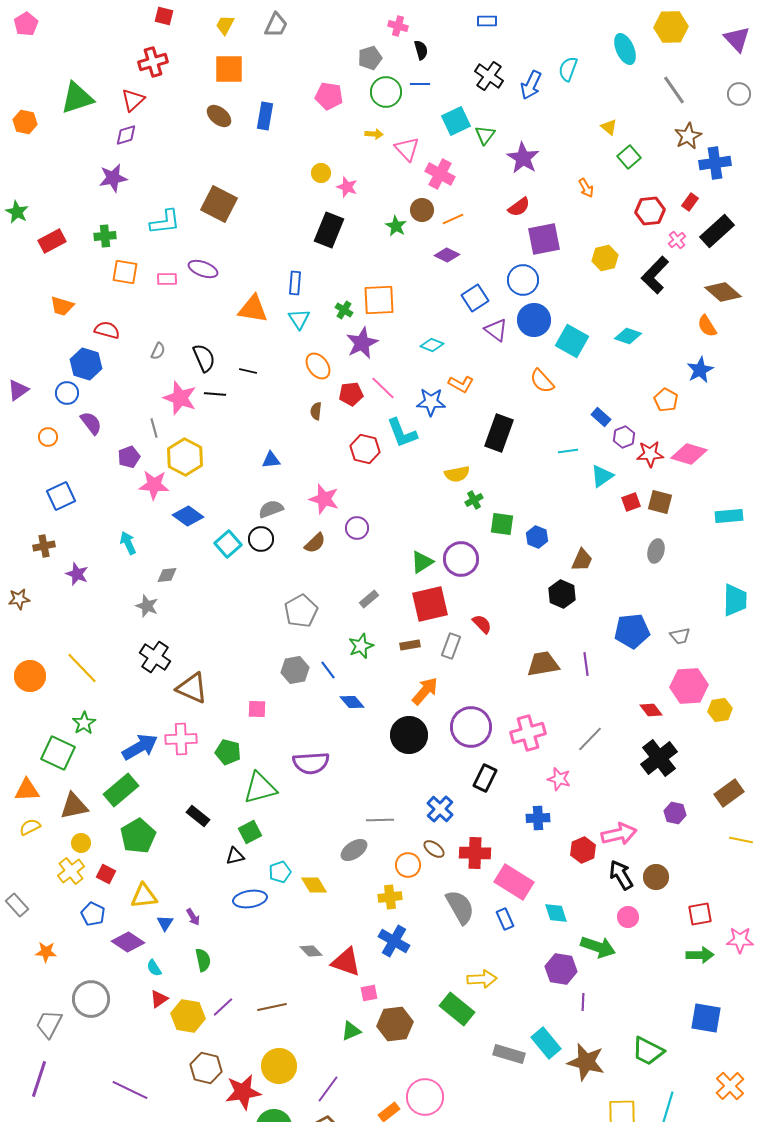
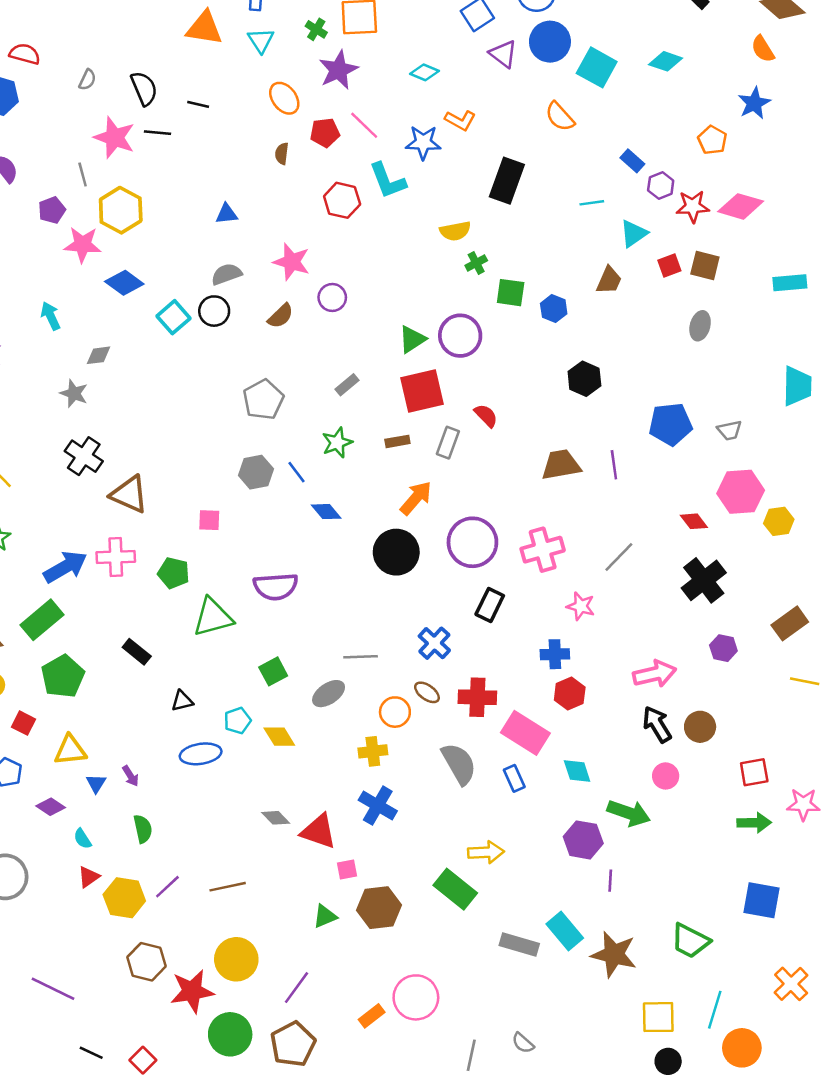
brown trapezoid: (582, 560) -> (609, 280), moved
green square: (250, 832) -> (273, 671), moved
red hexagon: (583, 850) -> (570, 694), moved
purple diamond: (128, 942) -> (51, 807), size x0.7

